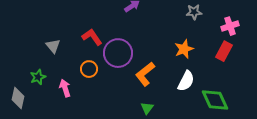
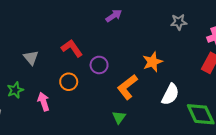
orange star: (184, 49) -> (153, 62), moved
purple circle: (118, 53) -> (99, 65), size x0.6
green triangle: (147, 108) -> (119, 117), moved

